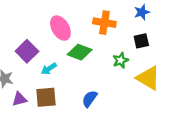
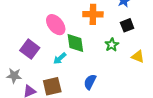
green diamond: (80, 52) -> (75, 43), turned 70
cyan arrow: (49, 69) -> (60, 58), moved
yellow triangle: (148, 78) -> (138, 56), size x0.6

